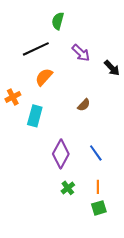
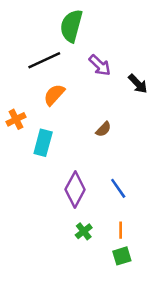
green semicircle: (58, 21) -> (71, 26), size x1.5

